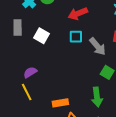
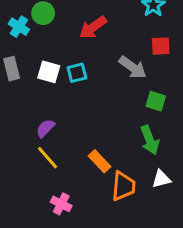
cyan square: (76, 37) -> (77, 73), moved
orange rectangle: (60, 103) -> (99, 161), turned 70

